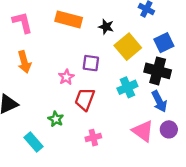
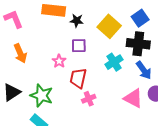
black star: (106, 27) -> (77, 21), moved
green star: (56, 119) -> (42, 95), moved, size x1.6
pink cross: (93, 138) -> (89, 99), moved

